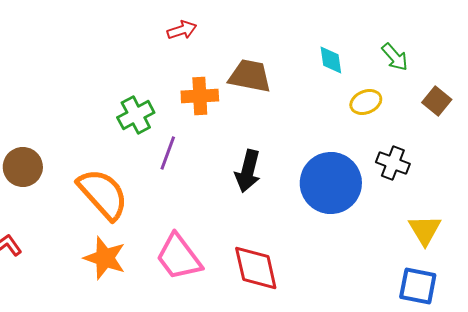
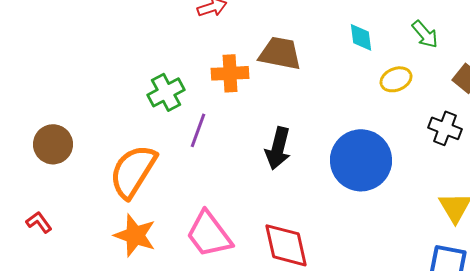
black cross: (393, 163) -> (445, 128), moved
orange semicircle: (103, 194) -> (133, 171), turned -106

